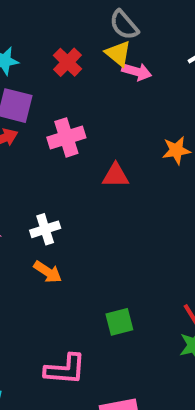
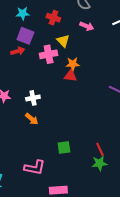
yellow triangle: (118, 53) -> (63, 41), moved
red cross: (67, 62) -> (53, 18), turned -32
orange star: (176, 150) -> (73, 64), moved

